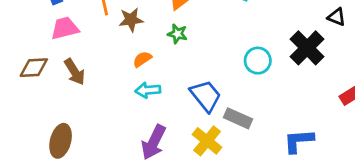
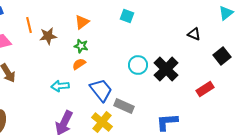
black cross: (307, 48) -> (166, 69), moved
orange semicircle: (142, 59) -> (79, 64), moved

